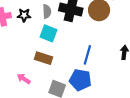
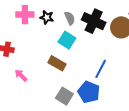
gray semicircle: (47, 11) -> (70, 18), turned -32
pink arrow: (24, 79) -> (21, 75), moved

